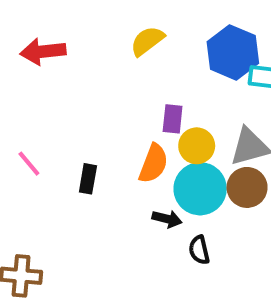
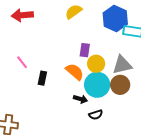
pink line: (29, 164) -> (22, 62), moved
orange semicircle: (154, 164) -> (75, 72), turned -72
black semicircle: (199, 250) -> (96, 115), turned -96

